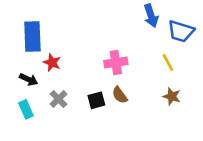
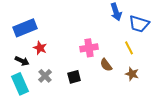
blue rectangle: (32, 36) -> (25, 28), turned 70
brown semicircle: (120, 95) -> (106, 65), moved
cyan rectangle: (26, 109) -> (20, 84), size x1.5

